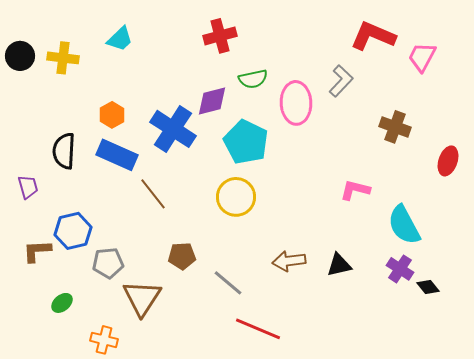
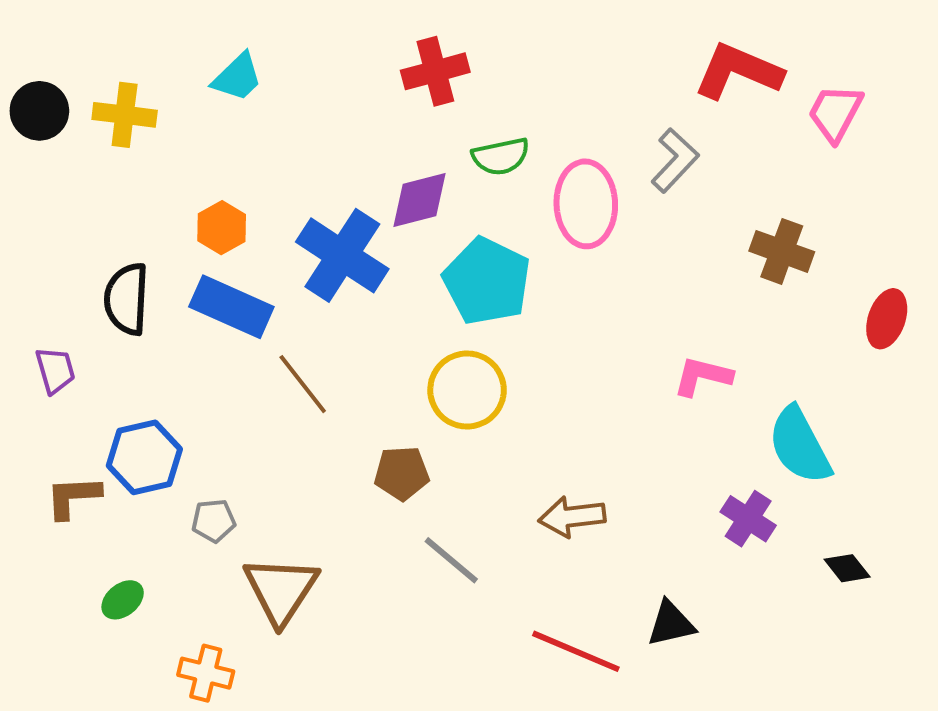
brown pentagon: (182, 256) -> (402, 473), moved
gray pentagon: (108, 263) -> (214, 521), size x0.7
black triangle: (339, 265) -> (671, 624), moved
purple cross: (400, 269) -> (748, 519), moved
red line: (258, 329) -> (576, 651), moved

